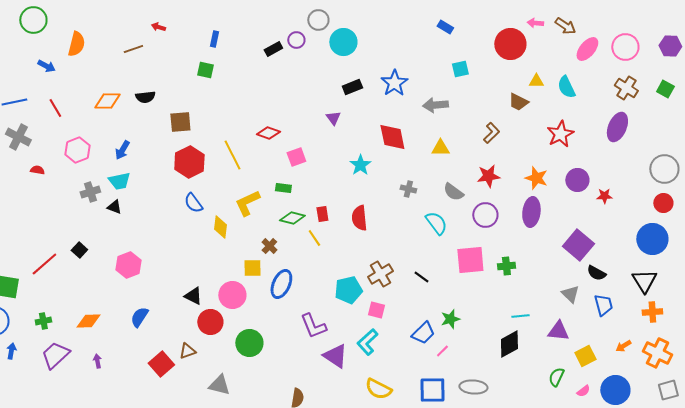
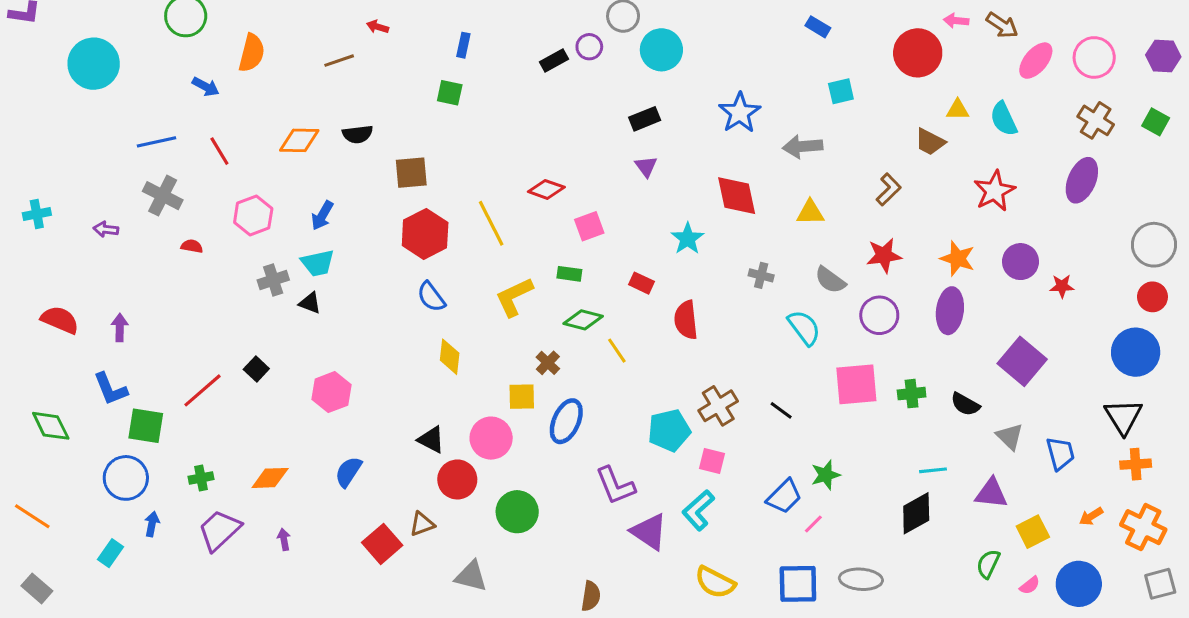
black rectangle: (352, 87) -> (645, 119), moved
red rectangle: (322, 214) -> (641, 283), moved, turned -56
yellow diamond: (220, 227) -> (450, 357), moved
black semicircle: (596, 273) -> (965, 404), moved

